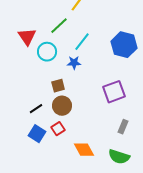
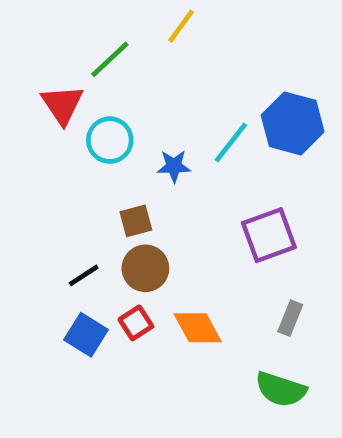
green line: (59, 26) -> (110, 59), moved
cyan line: (82, 42) -> (231, 142), moved
orange diamond: (84, 150) -> (198, 328), moved

